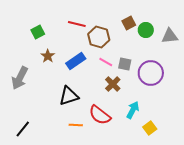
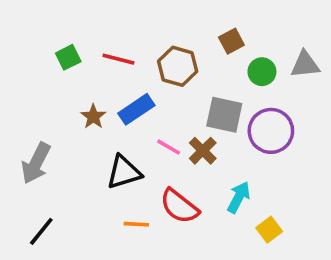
red line: (77, 24) -> (118, 59), moved
green circle: (146, 30) -> (262, 72), moved
brown star: (48, 56) -> (93, 117), moved
pink line: (106, 62) -> (169, 147), moved
gray square: (125, 64) -> (224, 115), size x1.5
gray arrow: (20, 78) -> (36, 163), moved

